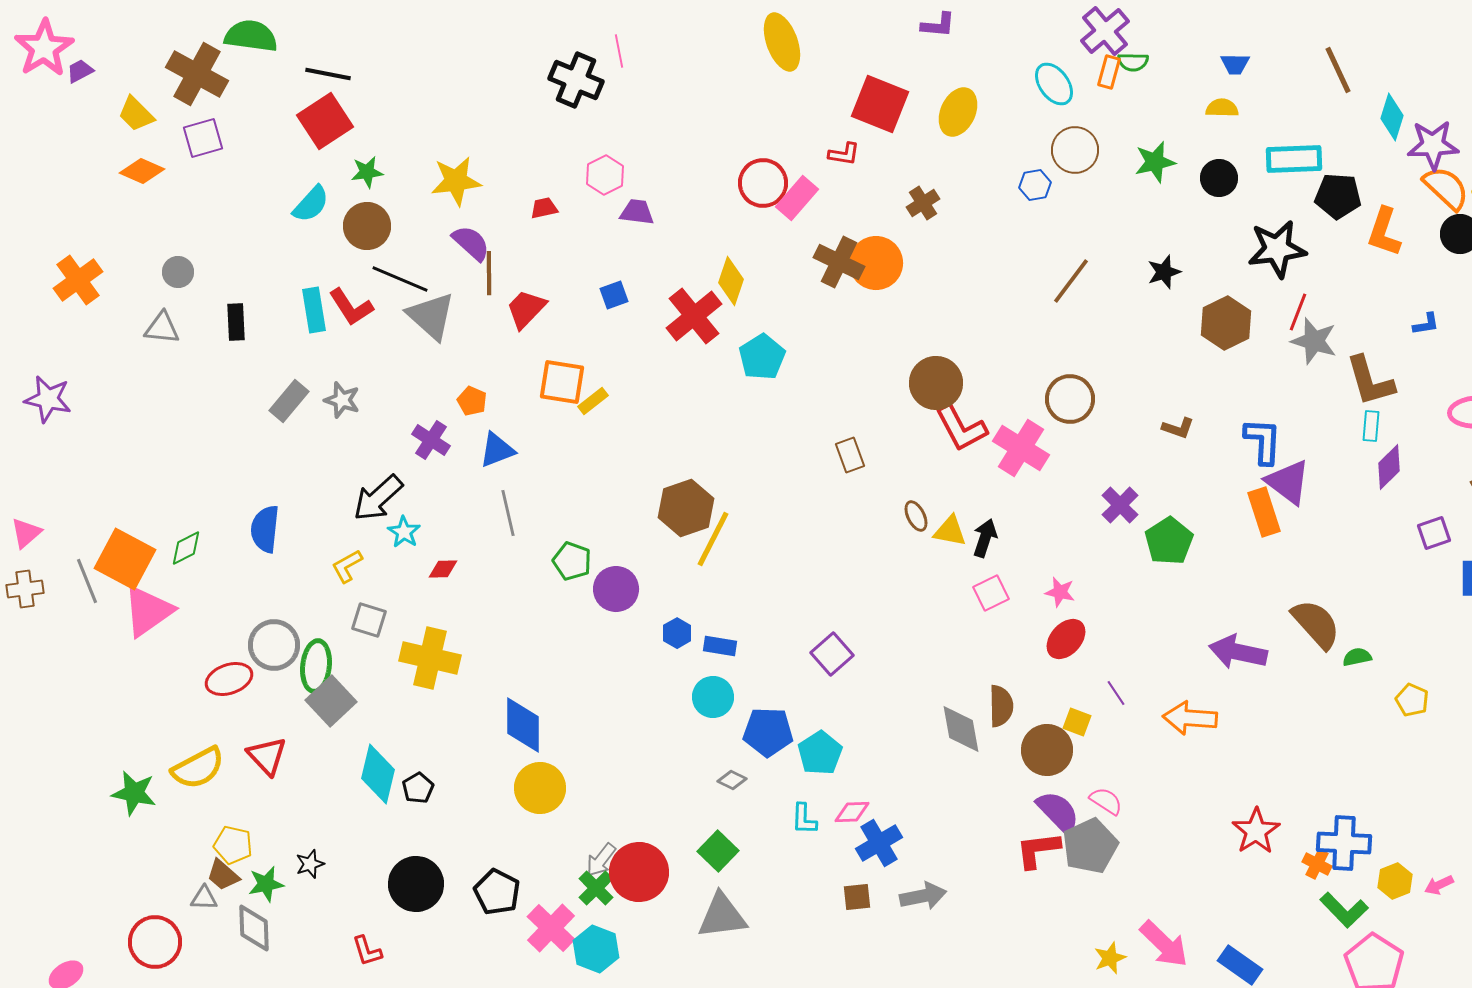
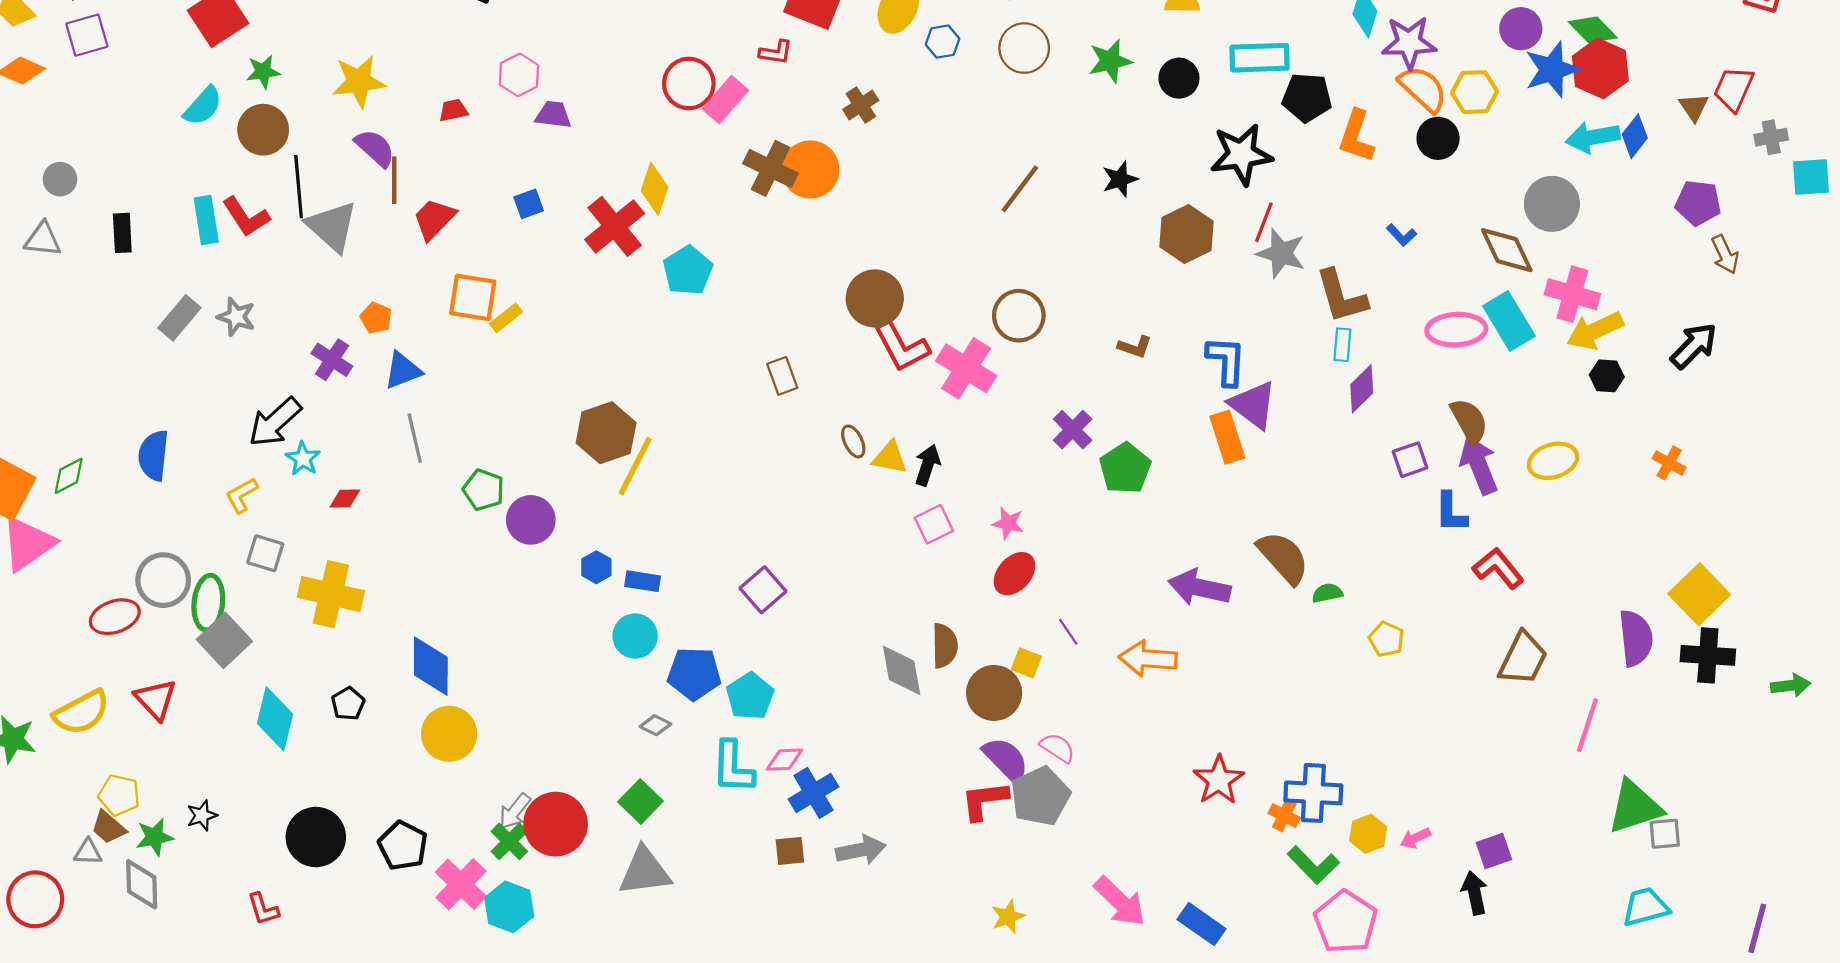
blue hexagon: (1035, 185) -> (942, 42), moved
black line: (400, 279) -> (299, 187), turned 62
blue L-shape: (1426, 324) -> (1401, 235), turned 56
black pentagon: (418, 788) -> (348, 704), moved
cyan L-shape: (804, 819) -> (733, 767), size x1.6
yellow star: (1110, 958) -> (1008, 917), moved

